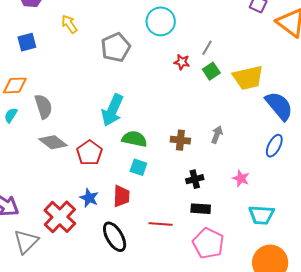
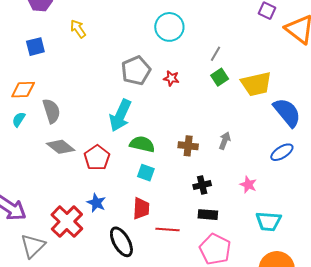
gray pentagon: (116, 47) -> (136, 70), moved
red star: (182, 62) -> (171, 78), moved
blue ellipse: (274, 146) -> (282, 152), turned 30
red trapezoid: (121, 196) -> (141, 208), moved

